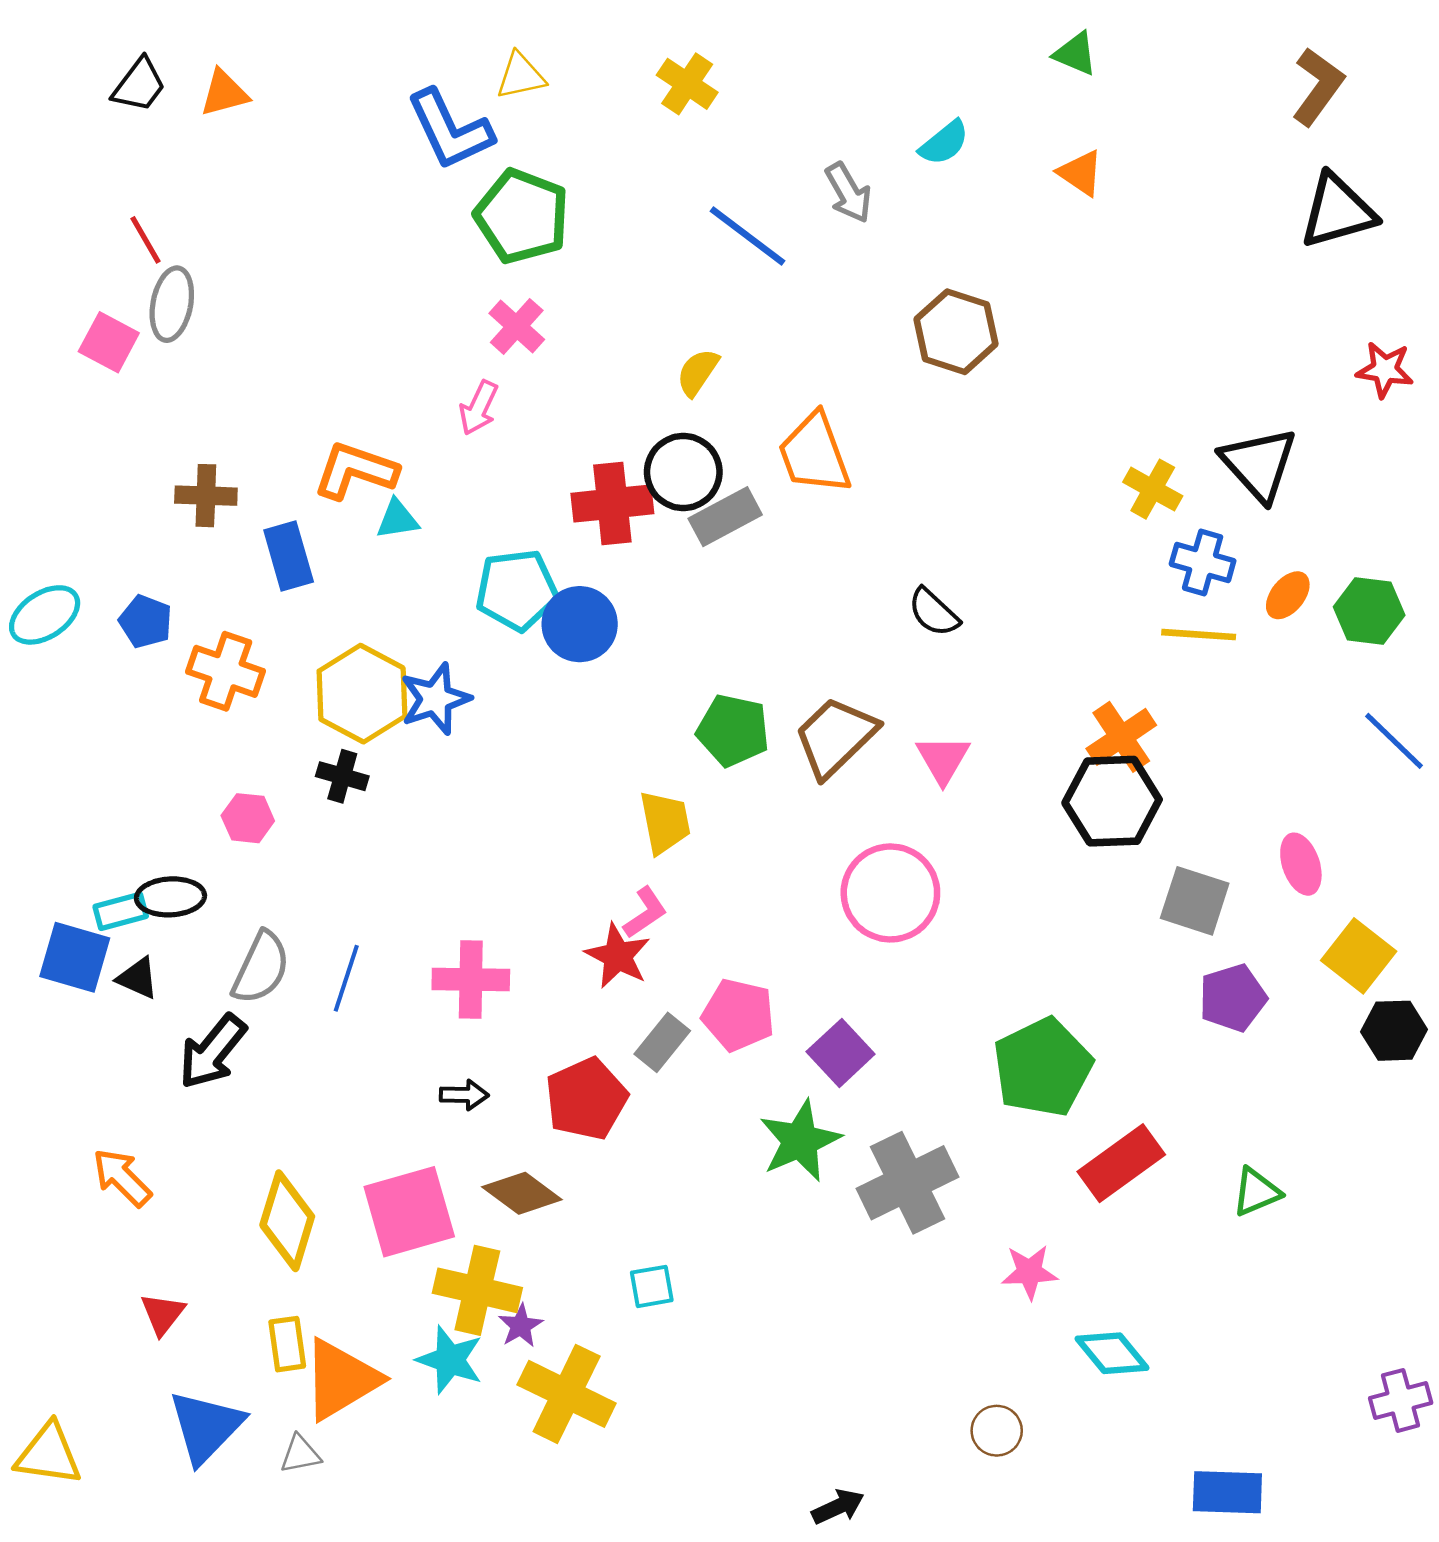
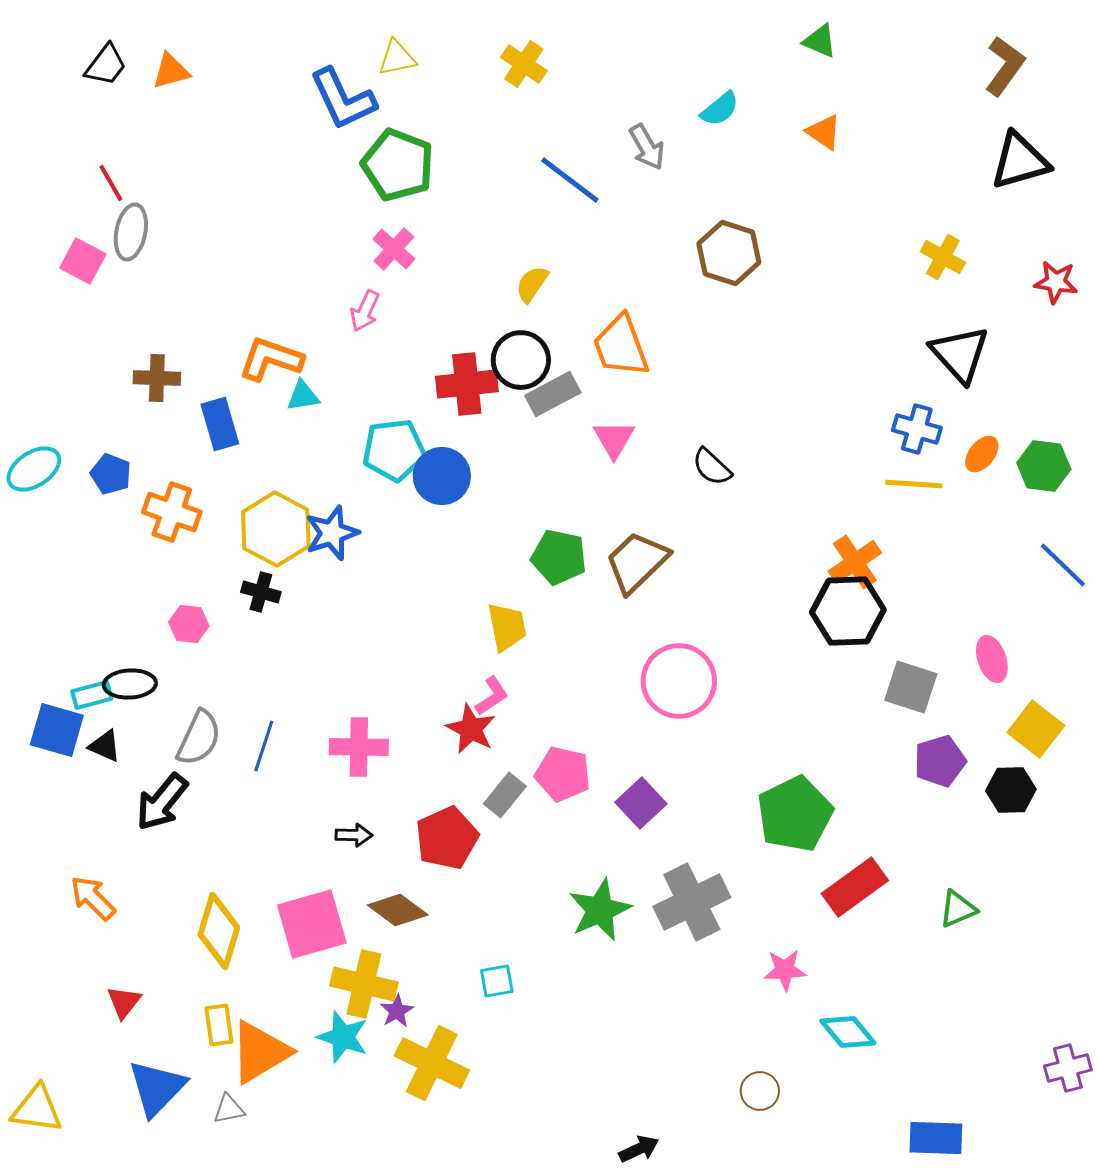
yellow cross: (1153, 489) -> (943, 257), moved
pink triangle: (943, 759) -> (614, 439), moved
black hexagon: (1394, 1031) -> (1011, 790), moved
green star: (800, 1141) -> (600, 910), moved

